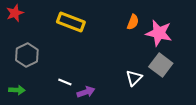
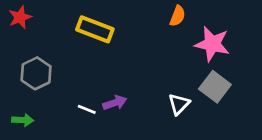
orange semicircle: (133, 22) -> (178, 16), moved
purple arrow: (86, 92) -> (115, 103), moved

